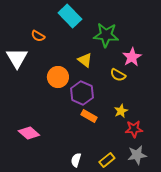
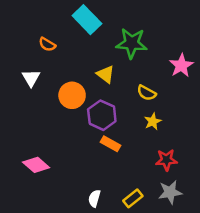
pink star: (132, 57) -> (181, 66), moved
white triangle: (17, 58) -> (31, 78), moved, size x0.7
yellow star: (121, 111) -> (153, 121), moved

